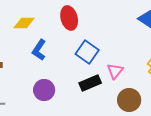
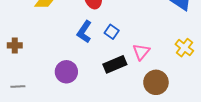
blue L-shape: (39, 50) -> (84, 32), moved
blue square: (87, 52) -> (112, 32), size x0.6

